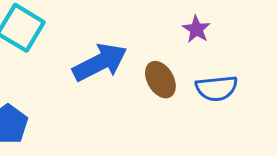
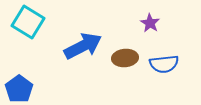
brown ellipse: (160, 80) -> (125, 58), turned -65

